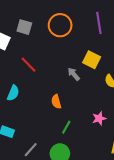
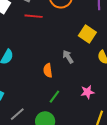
red line: (28, 65) -> (34, 16), moved, turned -48
gray arrow: (74, 74) -> (68, 57), moved

